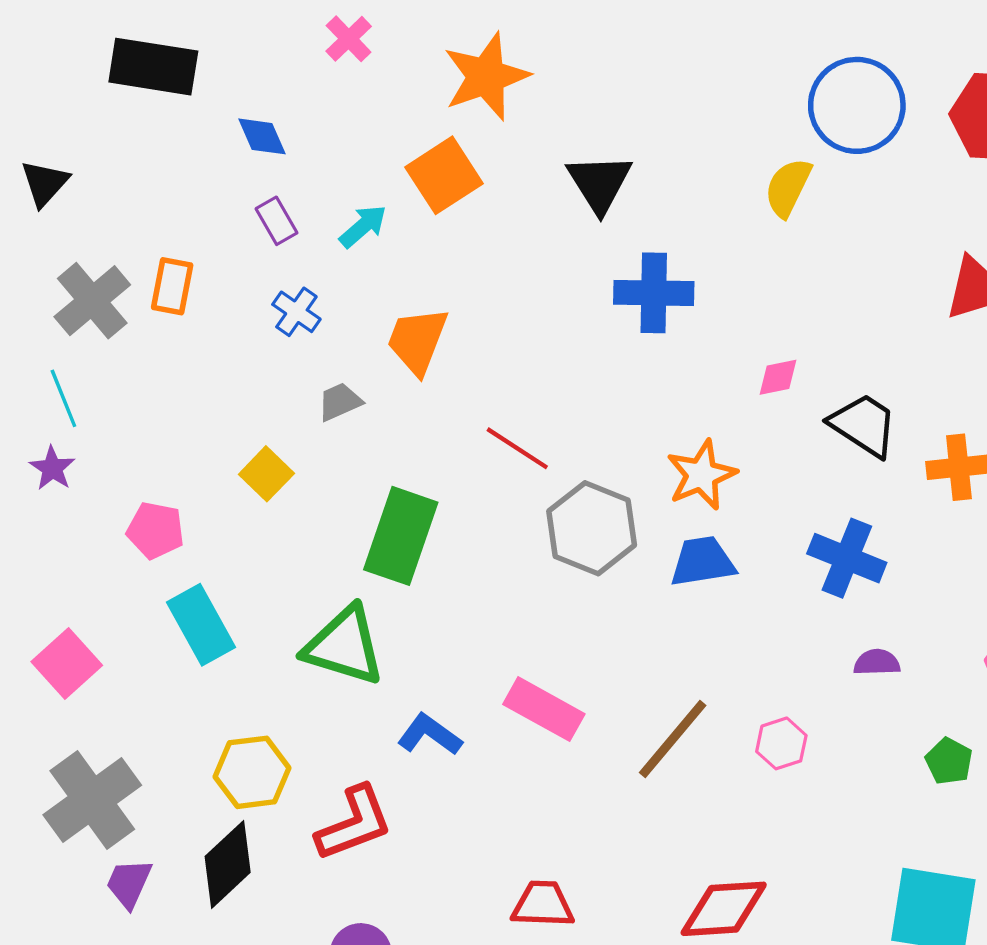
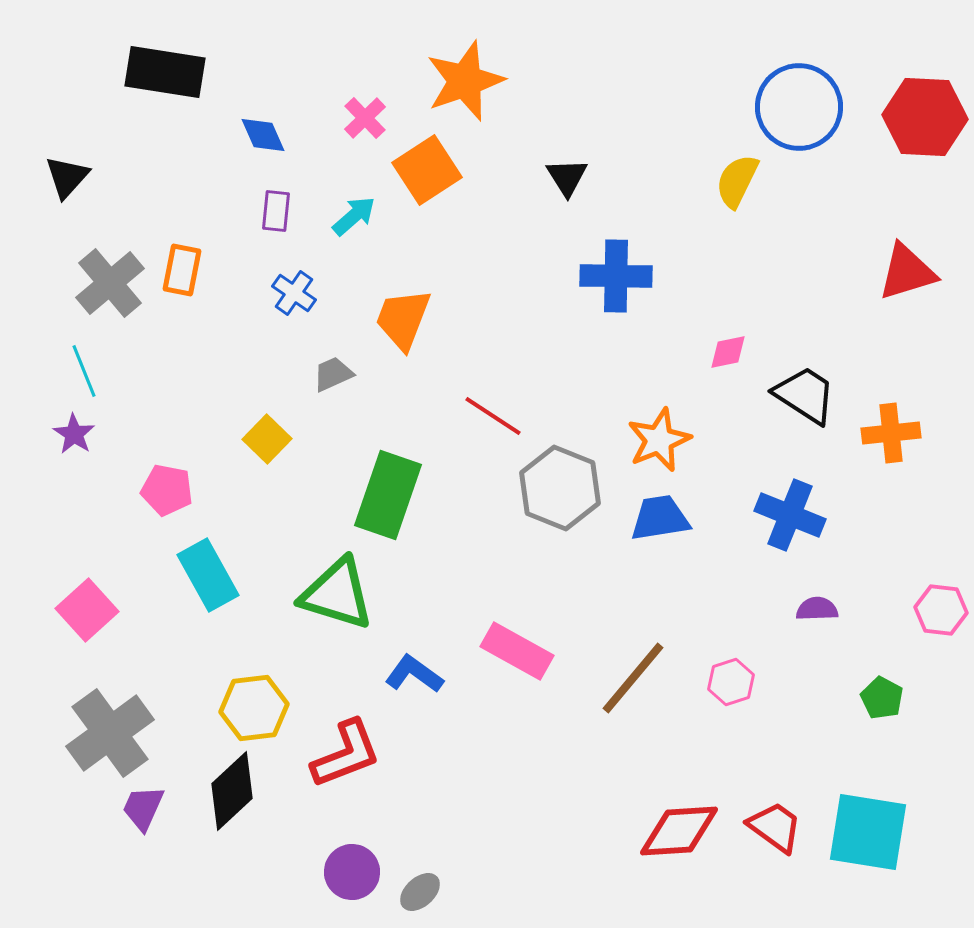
pink cross: (349, 39) -> (365, 118), moved
black triangle: (599, 183) -> (567, 177), size x0.7
purple rectangle: (276, 221) -> (276, 211), turned 36
red trapezoid: (543, 904) -> (775, 827), moved, turned 34

